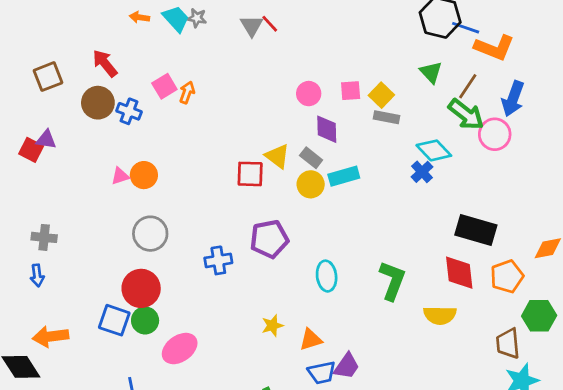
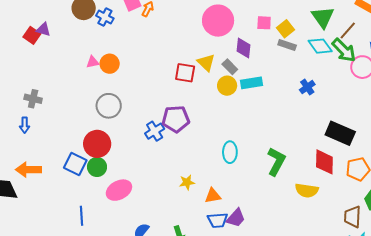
green triangle: (431, 72) -> (323, 17), size x1.4
pink circle: (309, 94) -> (218, 21), moved, size x1.8
cyan diamond: (434, 150) -> (320, 46), moved
purple pentagon: (269, 239) -> (176, 119), moved
blue cross: (218, 260) -> (155, 131), turned -30

